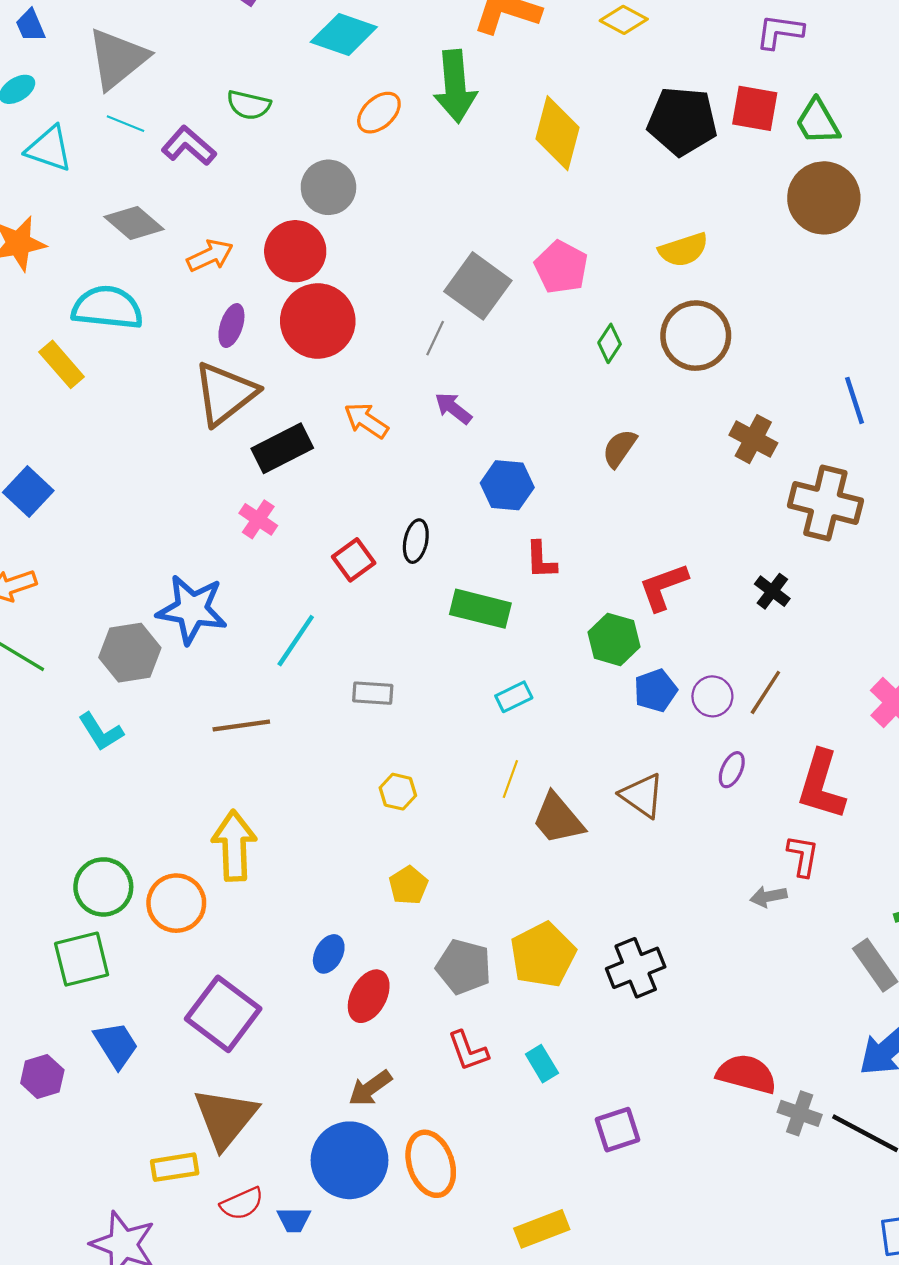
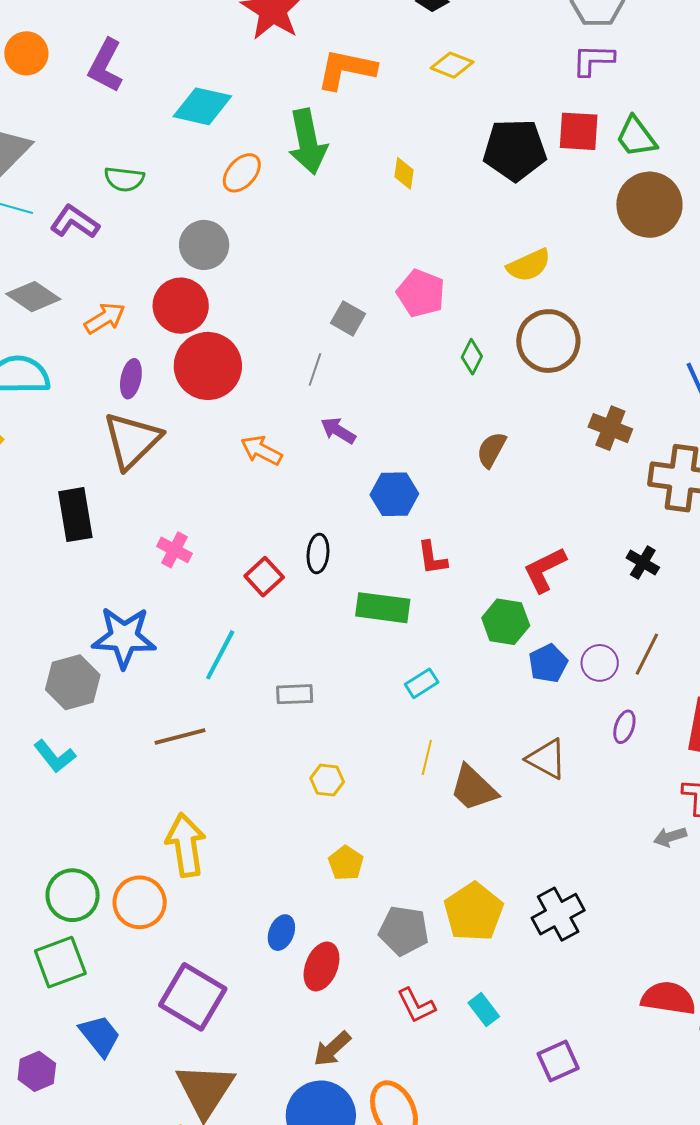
yellow diamond: (558, 133) -> (404, 173), size x0.5
gray square: (478, 286) -> (348, 318), size x0.6
black rectangle: (282, 448) -> (75, 515), moved, turned -66

